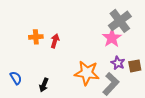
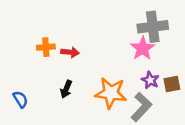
gray cross: (120, 21) -> (153, 27), turned 30
red arrow: (55, 41) -> (70, 52), turned 80
black arrow: (44, 85) -> (66, 89), moved

